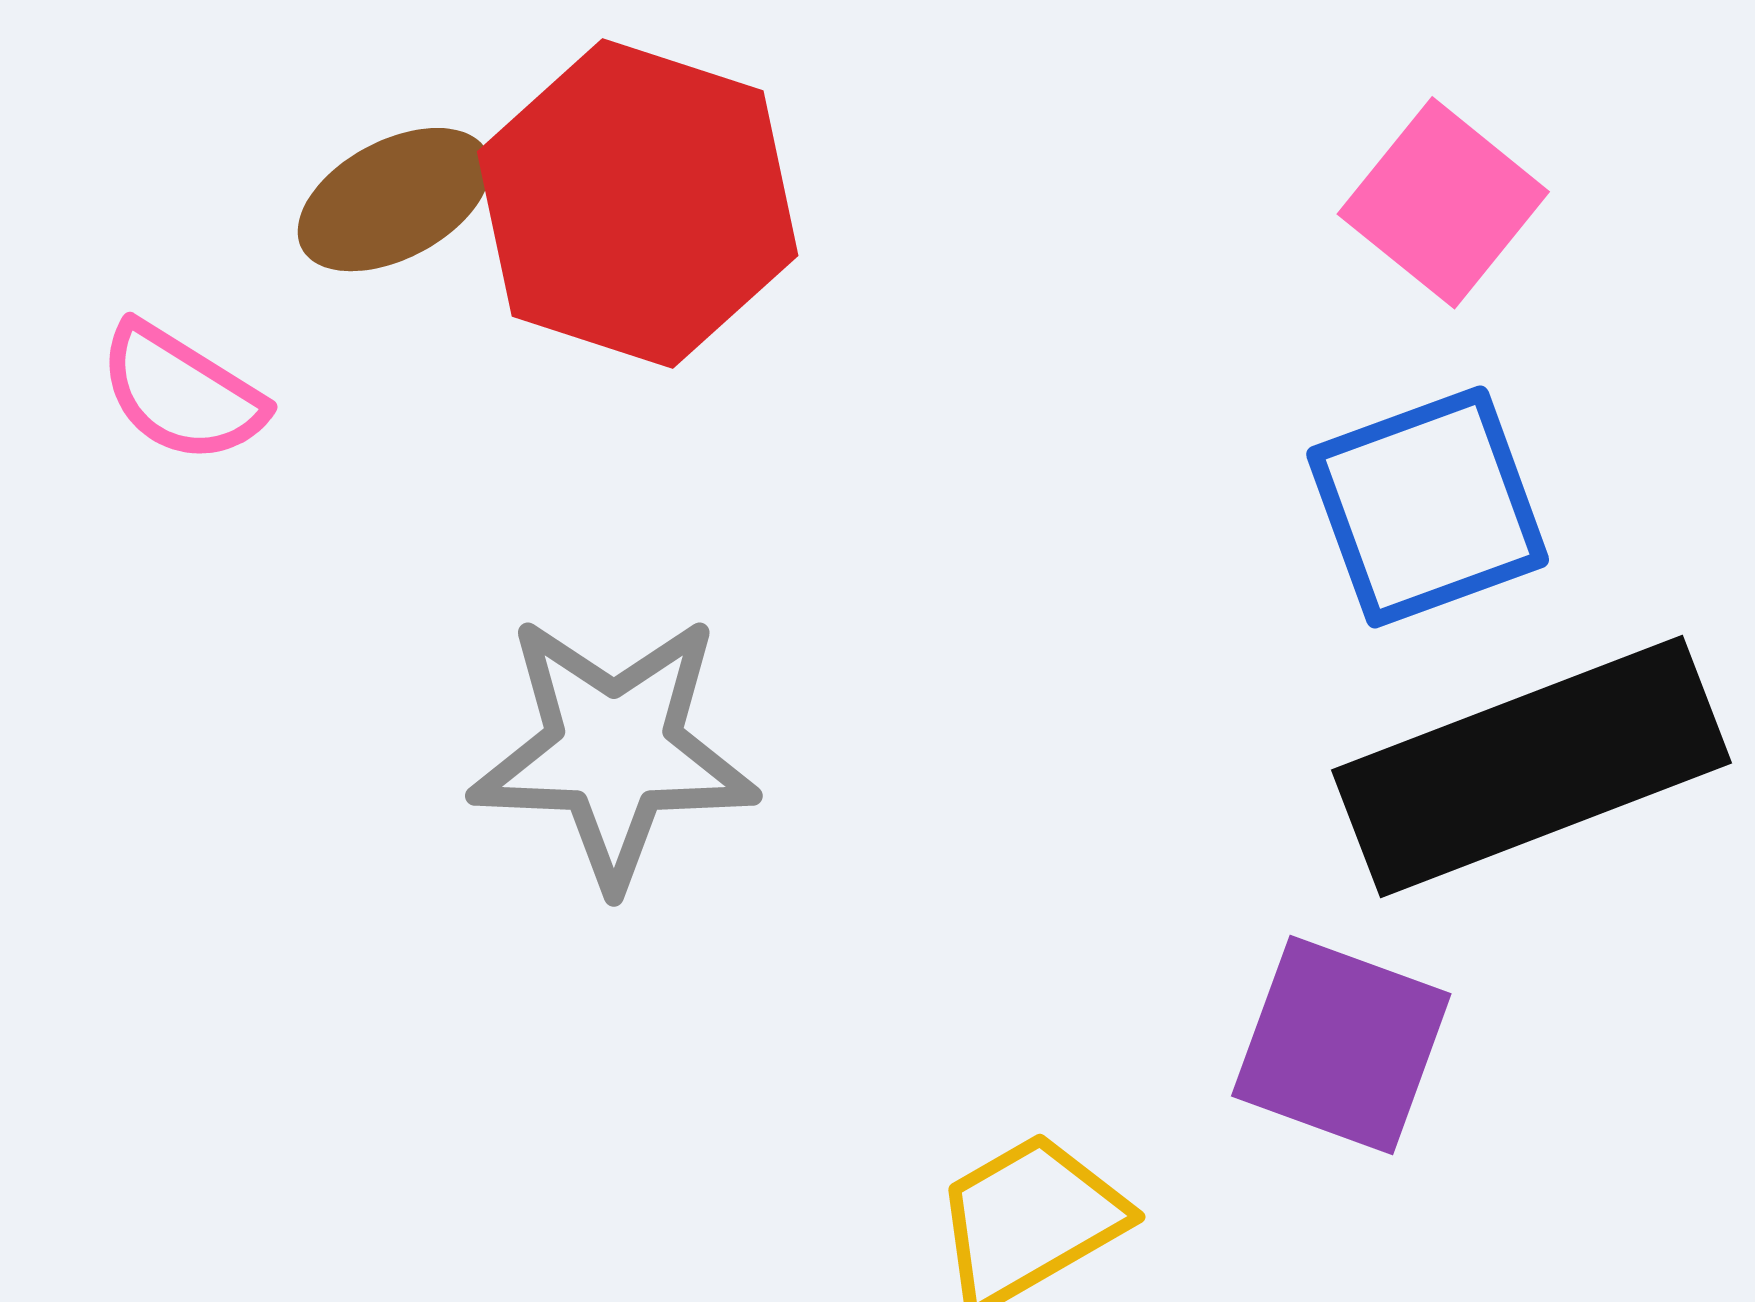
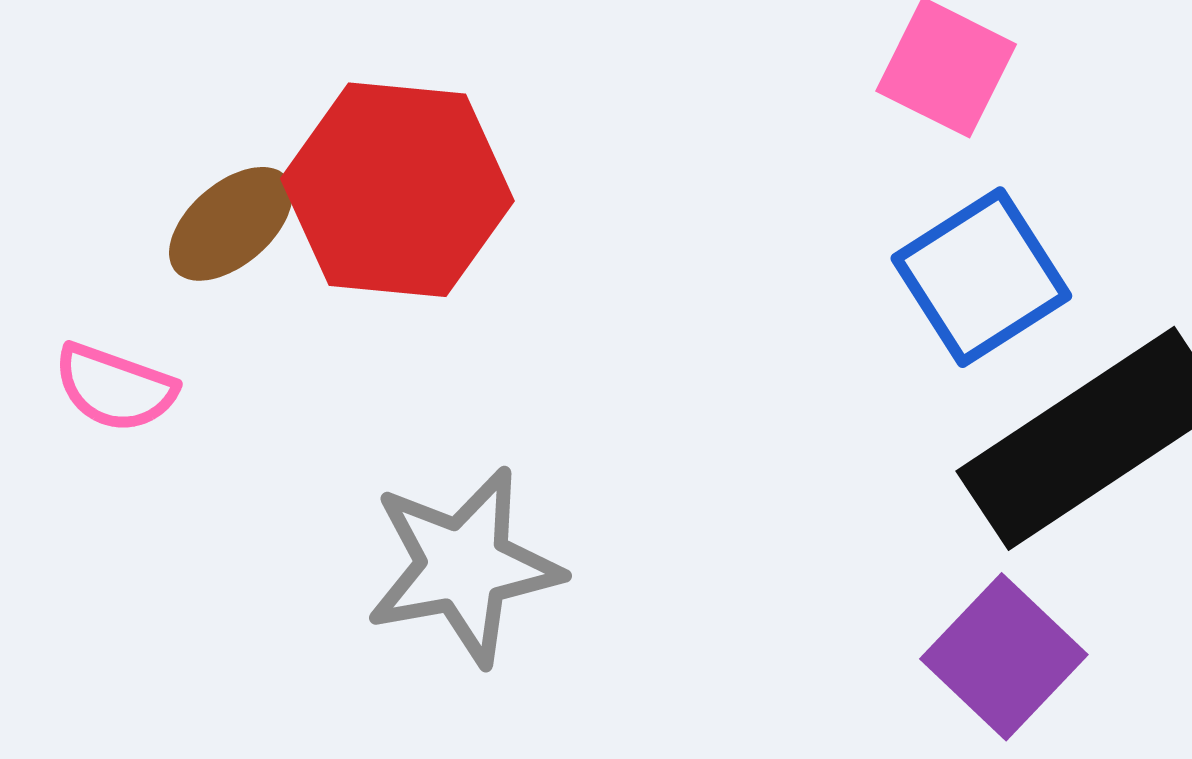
purple square: (1341, 1045) -> (1004, 657), turned 36

